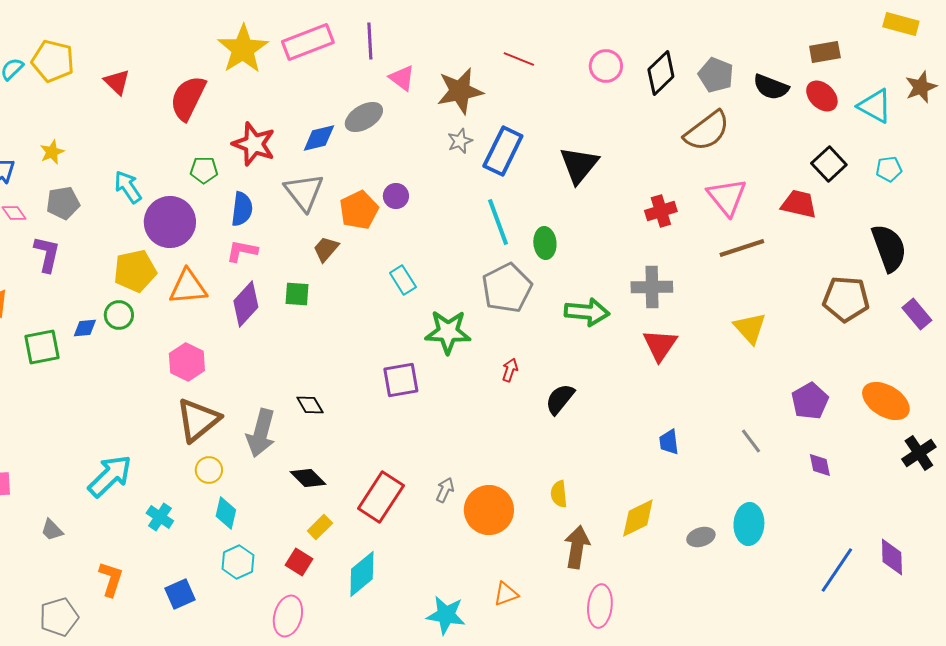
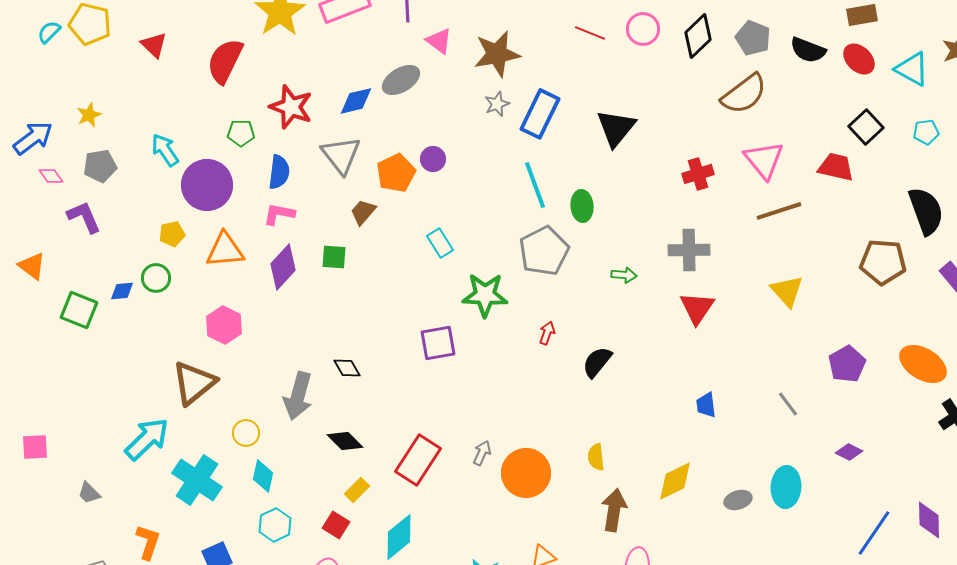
red line: (519, 59) -> (590, 33), moved
purple L-shape: (47, 254) -> (84, 217), turned -36
yellow pentagon: (135, 271) -> (172, 234), size x0.6
green arrow: (587, 312) -> (624, 275), size x0.6
green square: (42, 347) -> (79, 310), turned 33
brown triangle: (198, 420) -> (194, 383), moved
purple diamond: (820, 465) -> (849, 452), moved, turned -52
cyan cross: (160, 517) -> (197, 480), size x1.8

